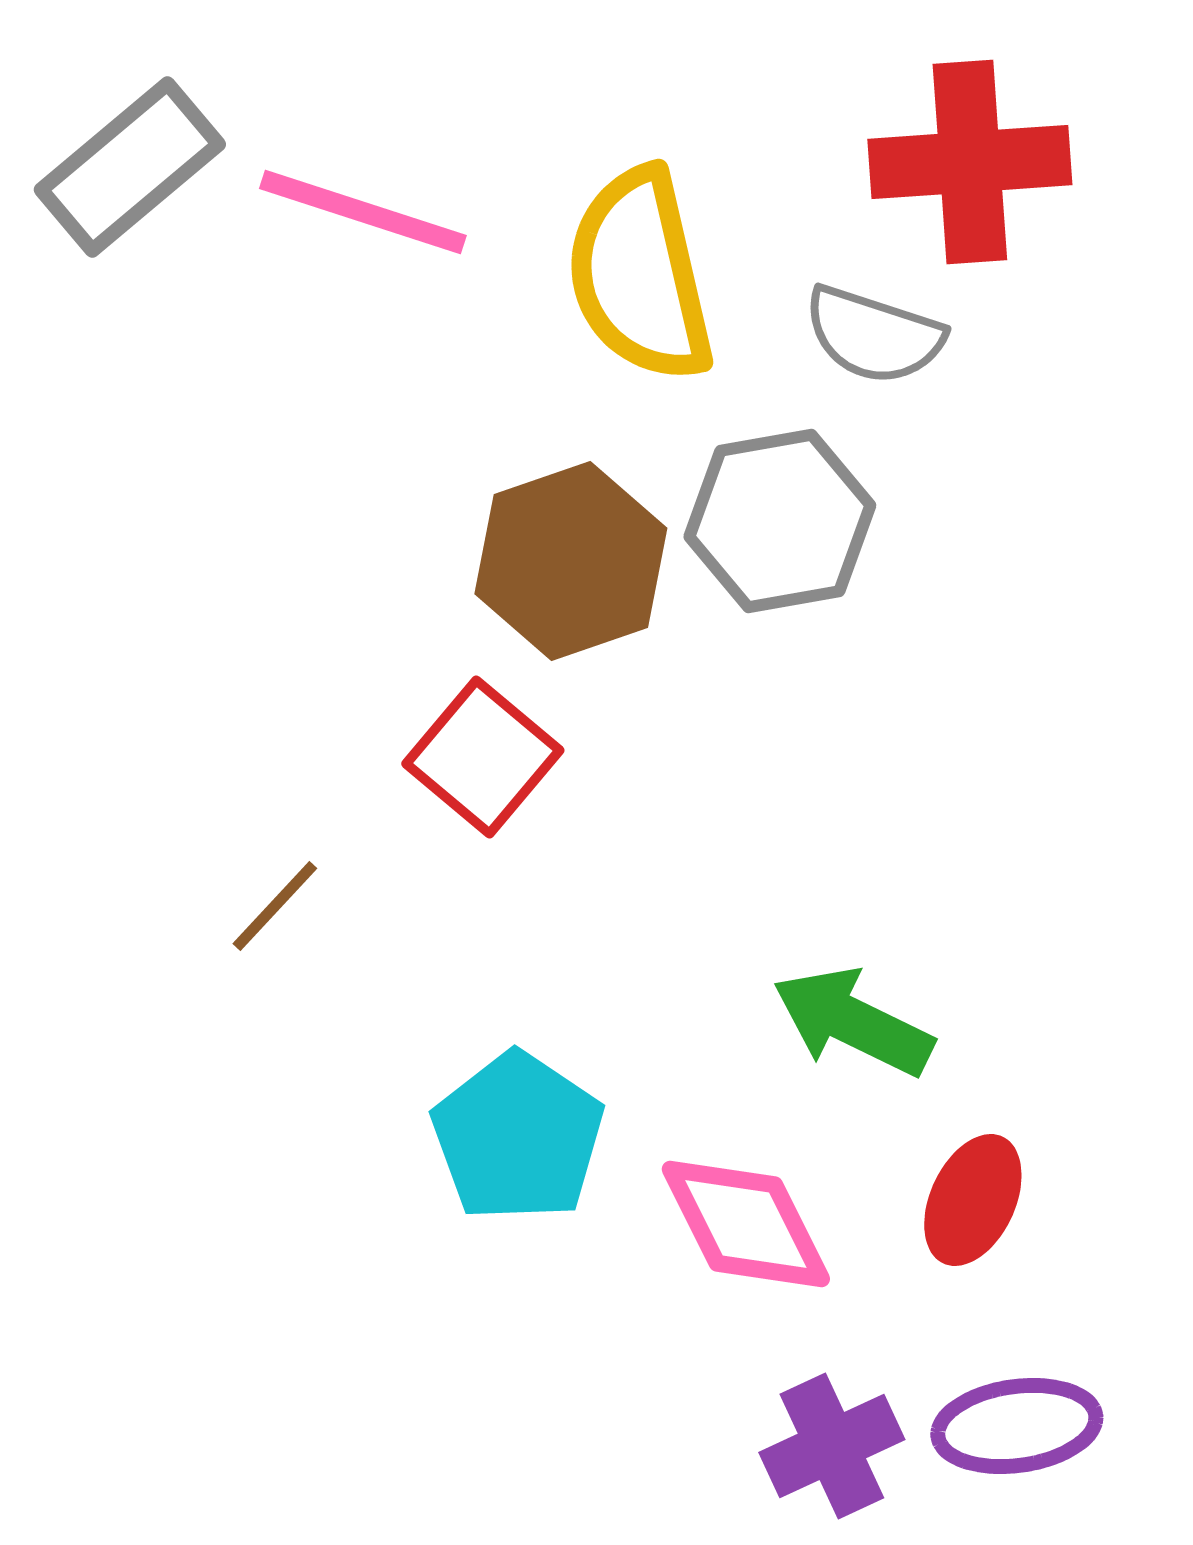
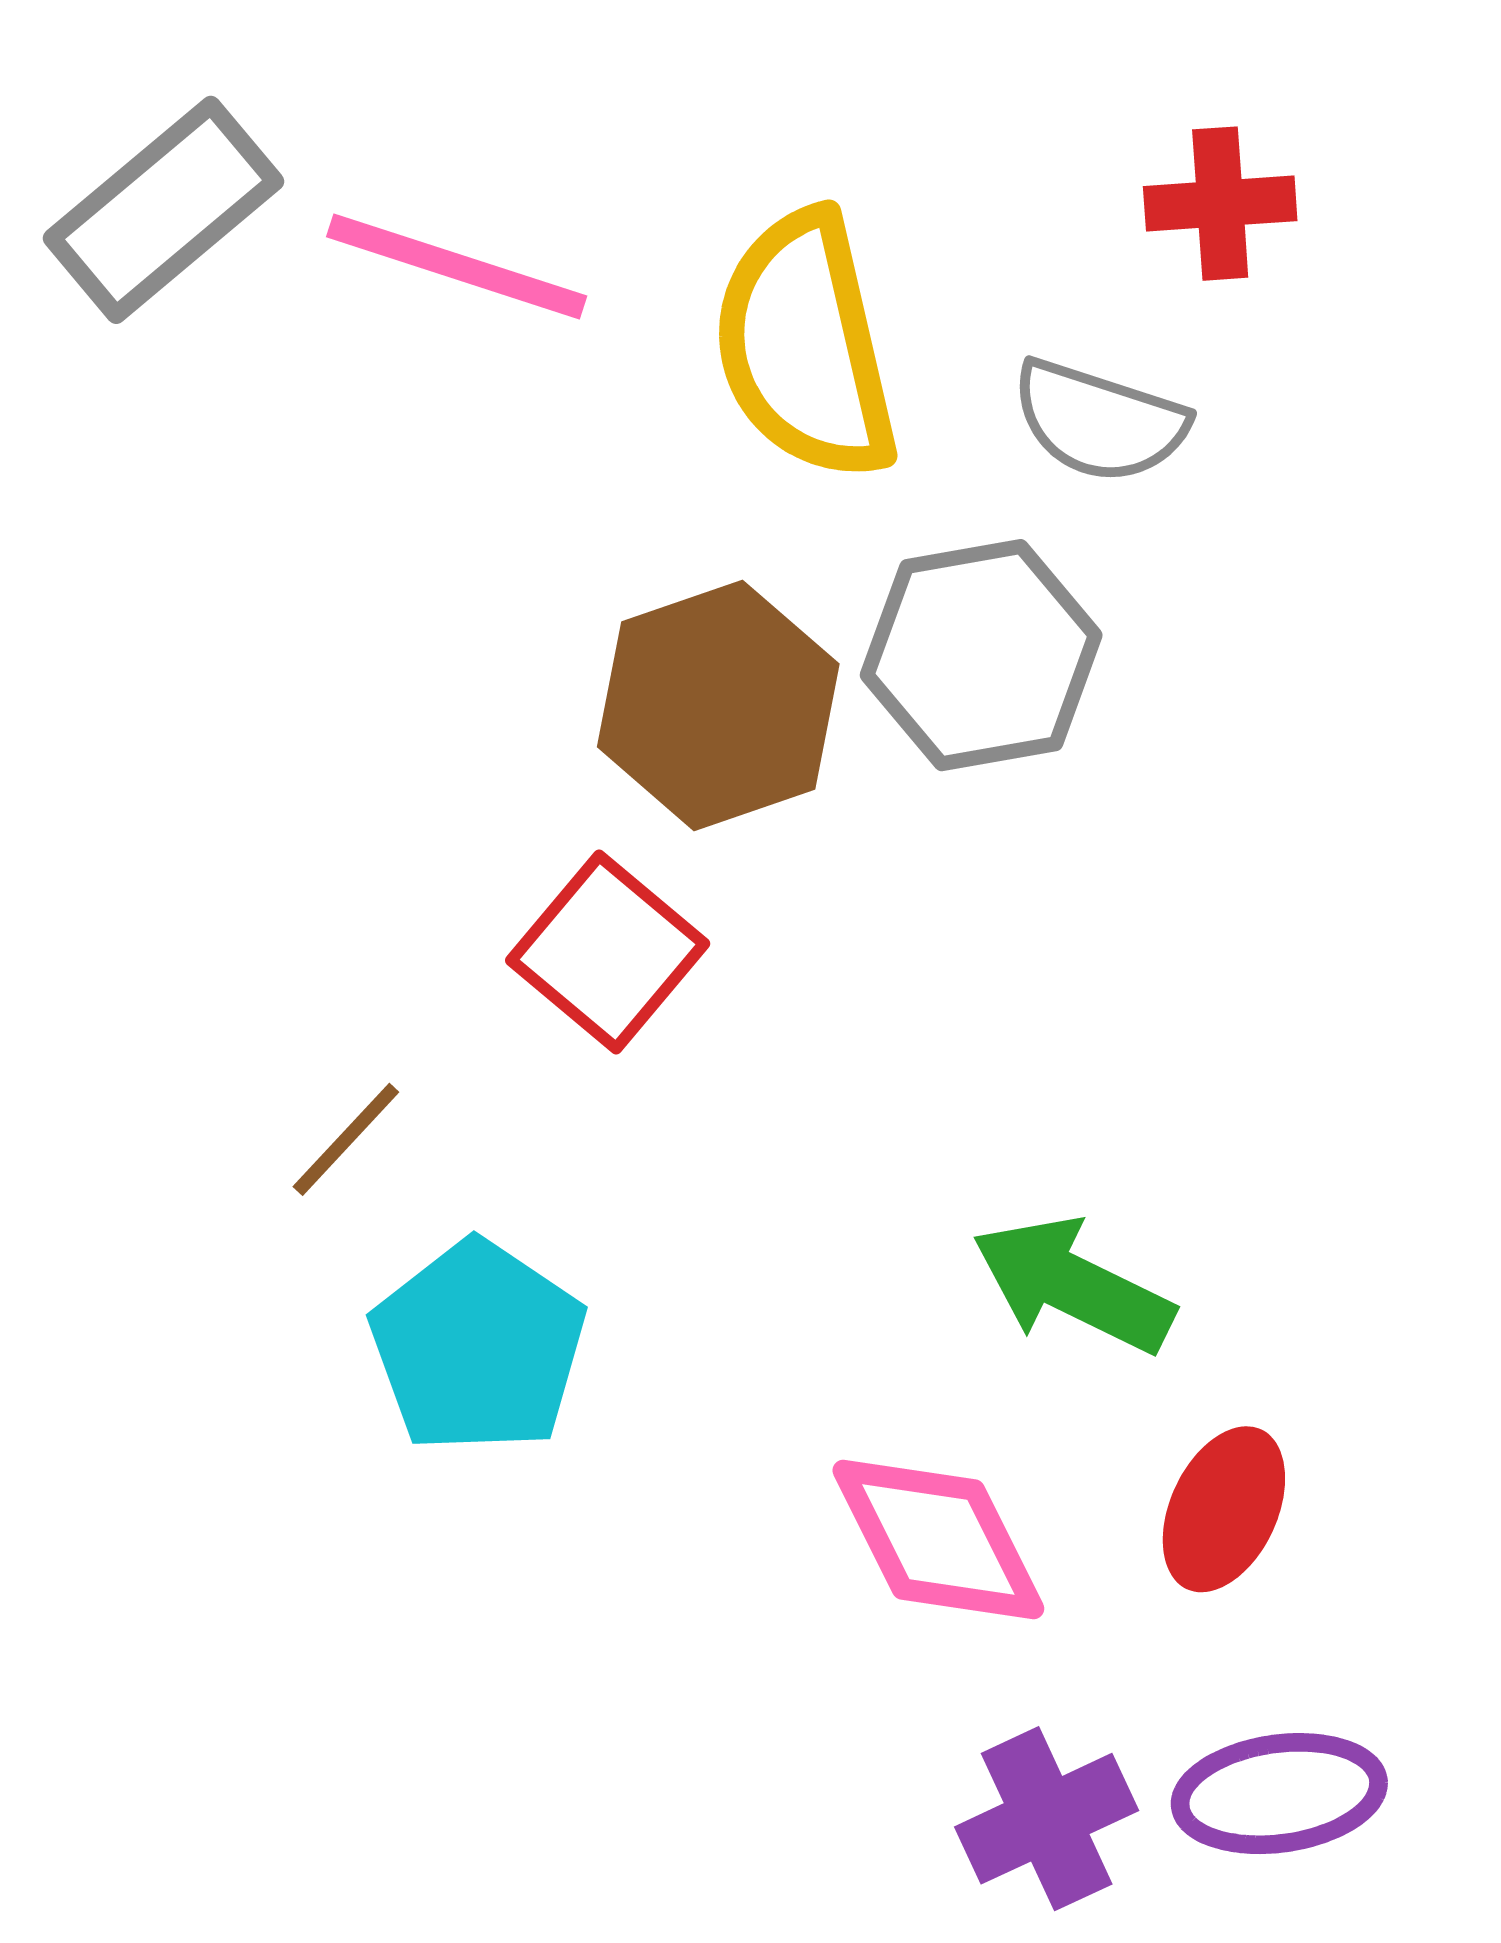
red cross: (970, 162) -> (1220, 204), size x0.6
cyan pentagon: (518, 1137) -> (478, 1347), moved

